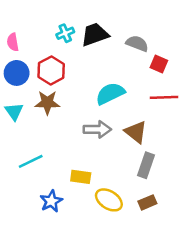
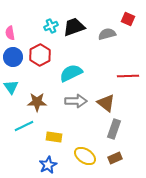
gray semicircle: (137, 43) -> (107, 34), turned -36
red square: (159, 64) -> (128, 19), moved
cyan semicircle: (110, 93) -> (71, 73), moved
brown star: (47, 102) -> (37, 102), moved
yellow rectangle: (81, 177) -> (54, 137), moved
blue star: (51, 201) -> (48, 165), moved

